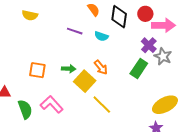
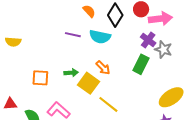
yellow semicircle: (30, 15) -> (13, 42), moved
black diamond: (119, 17) -> (115, 15), turned 30
cyan semicircle: (101, 36) -> (100, 37), size x1.5

